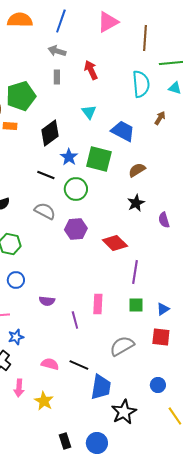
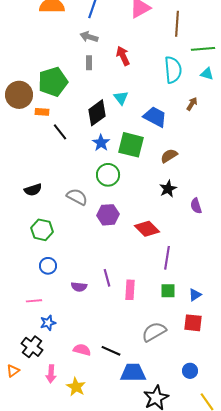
black diamond: (50, 133) -> (97, 113), moved
black line: (46, 175) -> (60, 132), moved, turned 30
purple line: (75, 320) -> (107, 278), moved
blue trapezoid: (101, 387) -> (133, 373), turned -100

